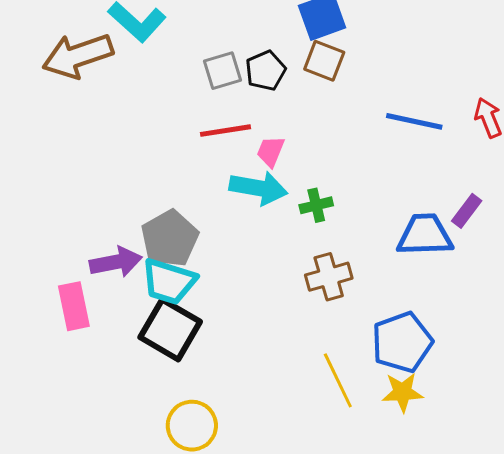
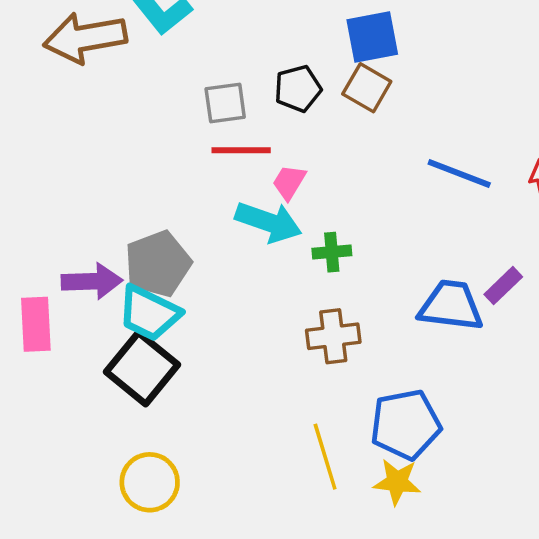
gray square: (223, 71) -> (225, 103), moved

